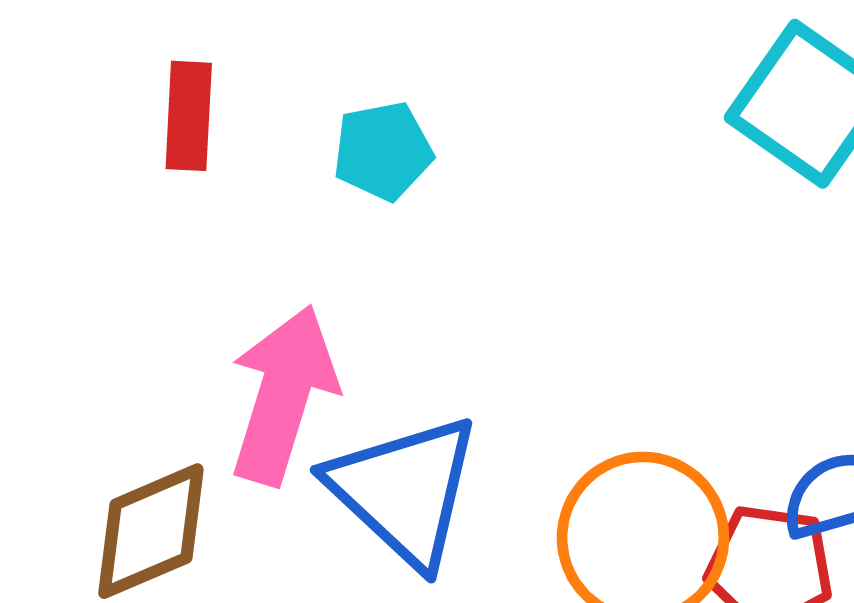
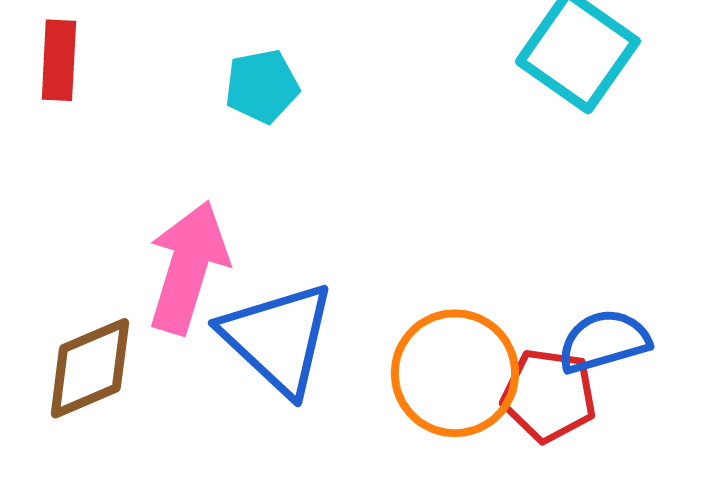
red rectangle: (189, 116) -> (59, 60), moved

